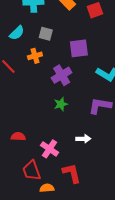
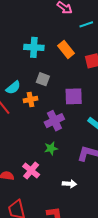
cyan semicircle: (17, 33) -> (13, 88), moved
pink cross: (49, 149) -> (31, 171), moved

